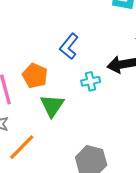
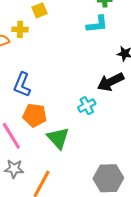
blue L-shape: (69, 46) -> (22, 85), moved

